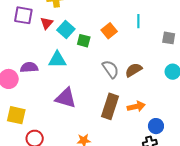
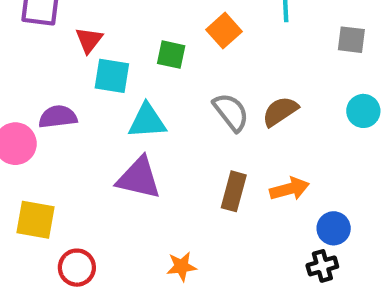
red triangle: (47, 23) -> (89, 40), moved
cyan square: (66, 30) -> (112, 76), moved, turned -30
cyan triangle: (57, 60) -> (147, 121), moved
brown rectangle: (110, 106) -> (234, 191), size x0.7

